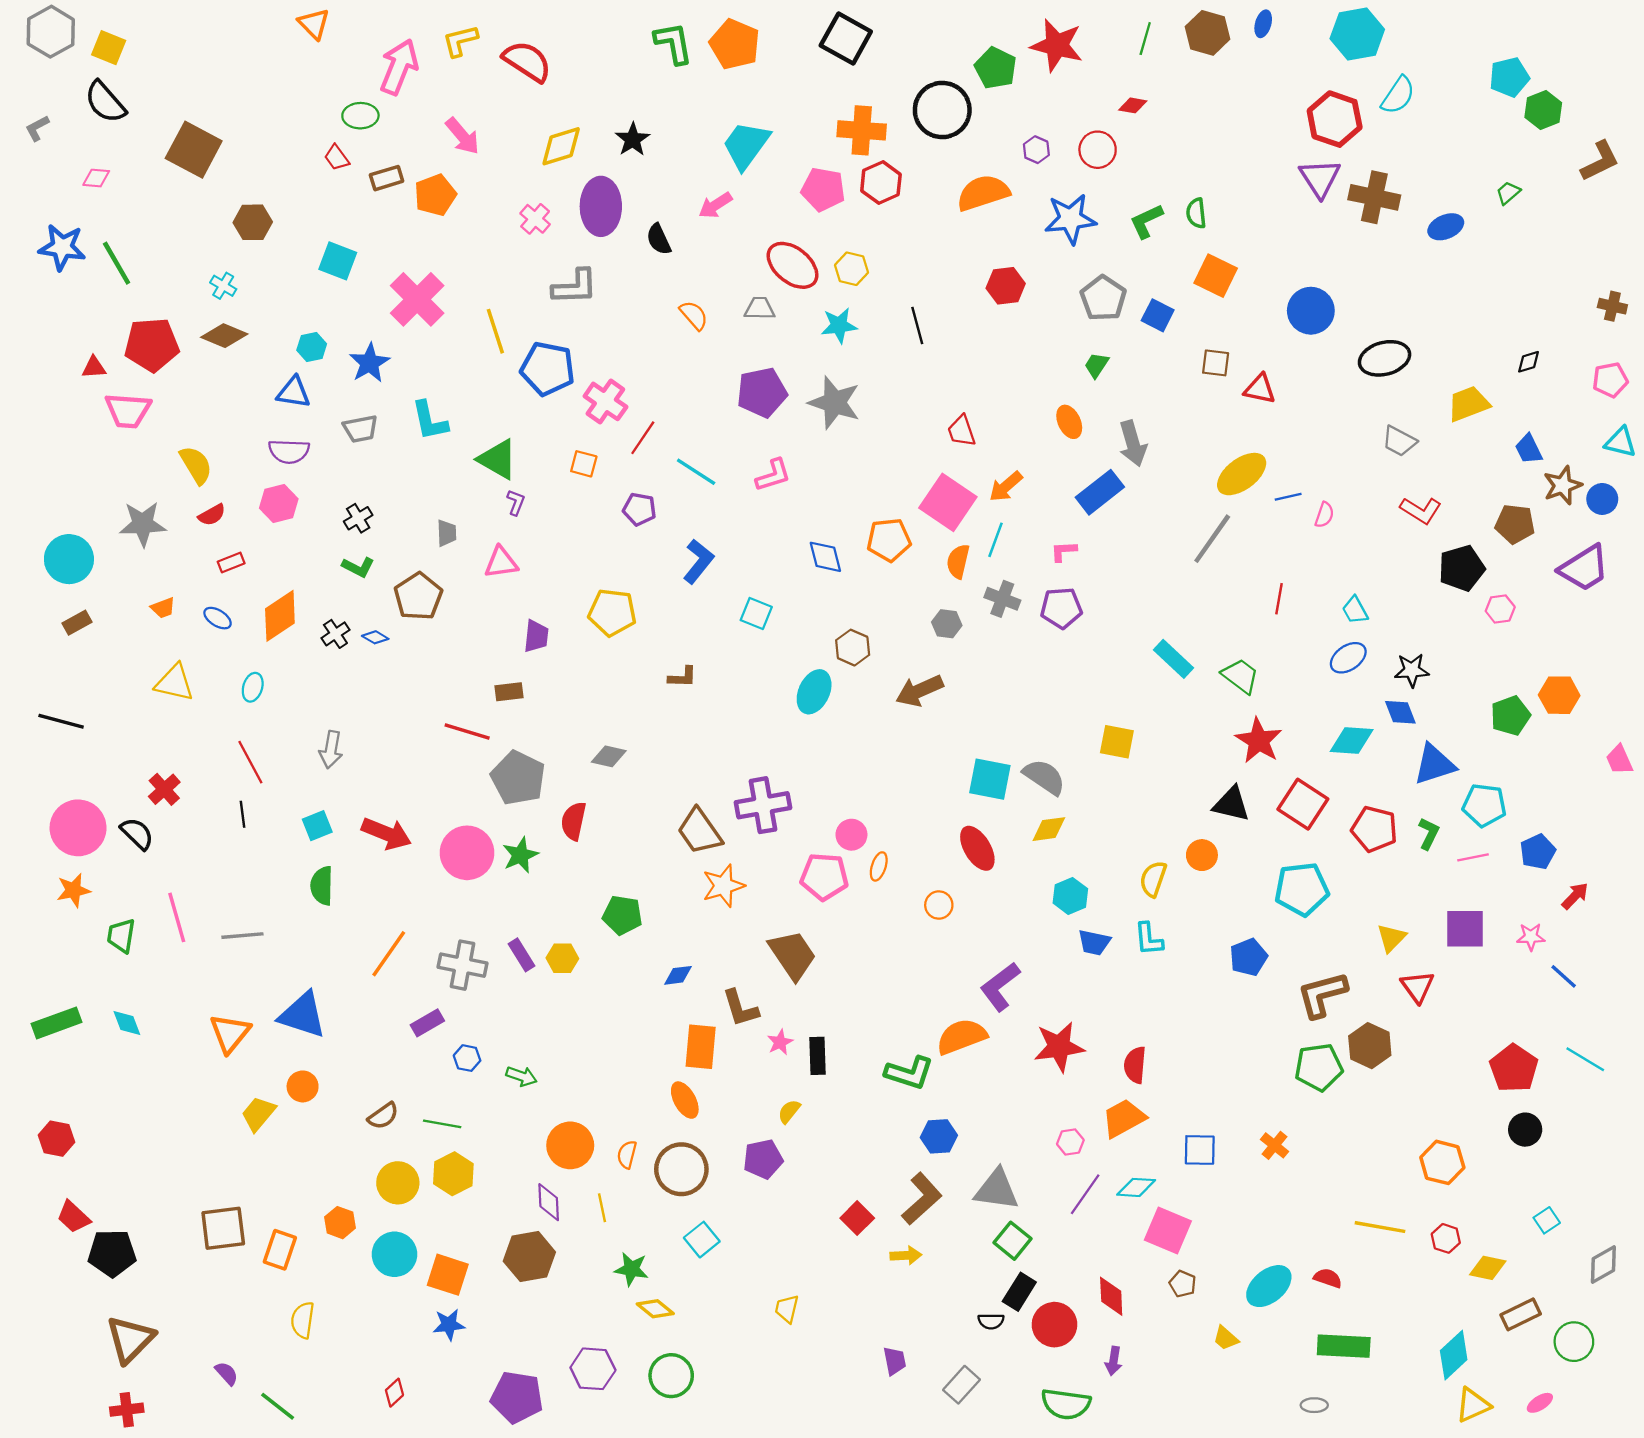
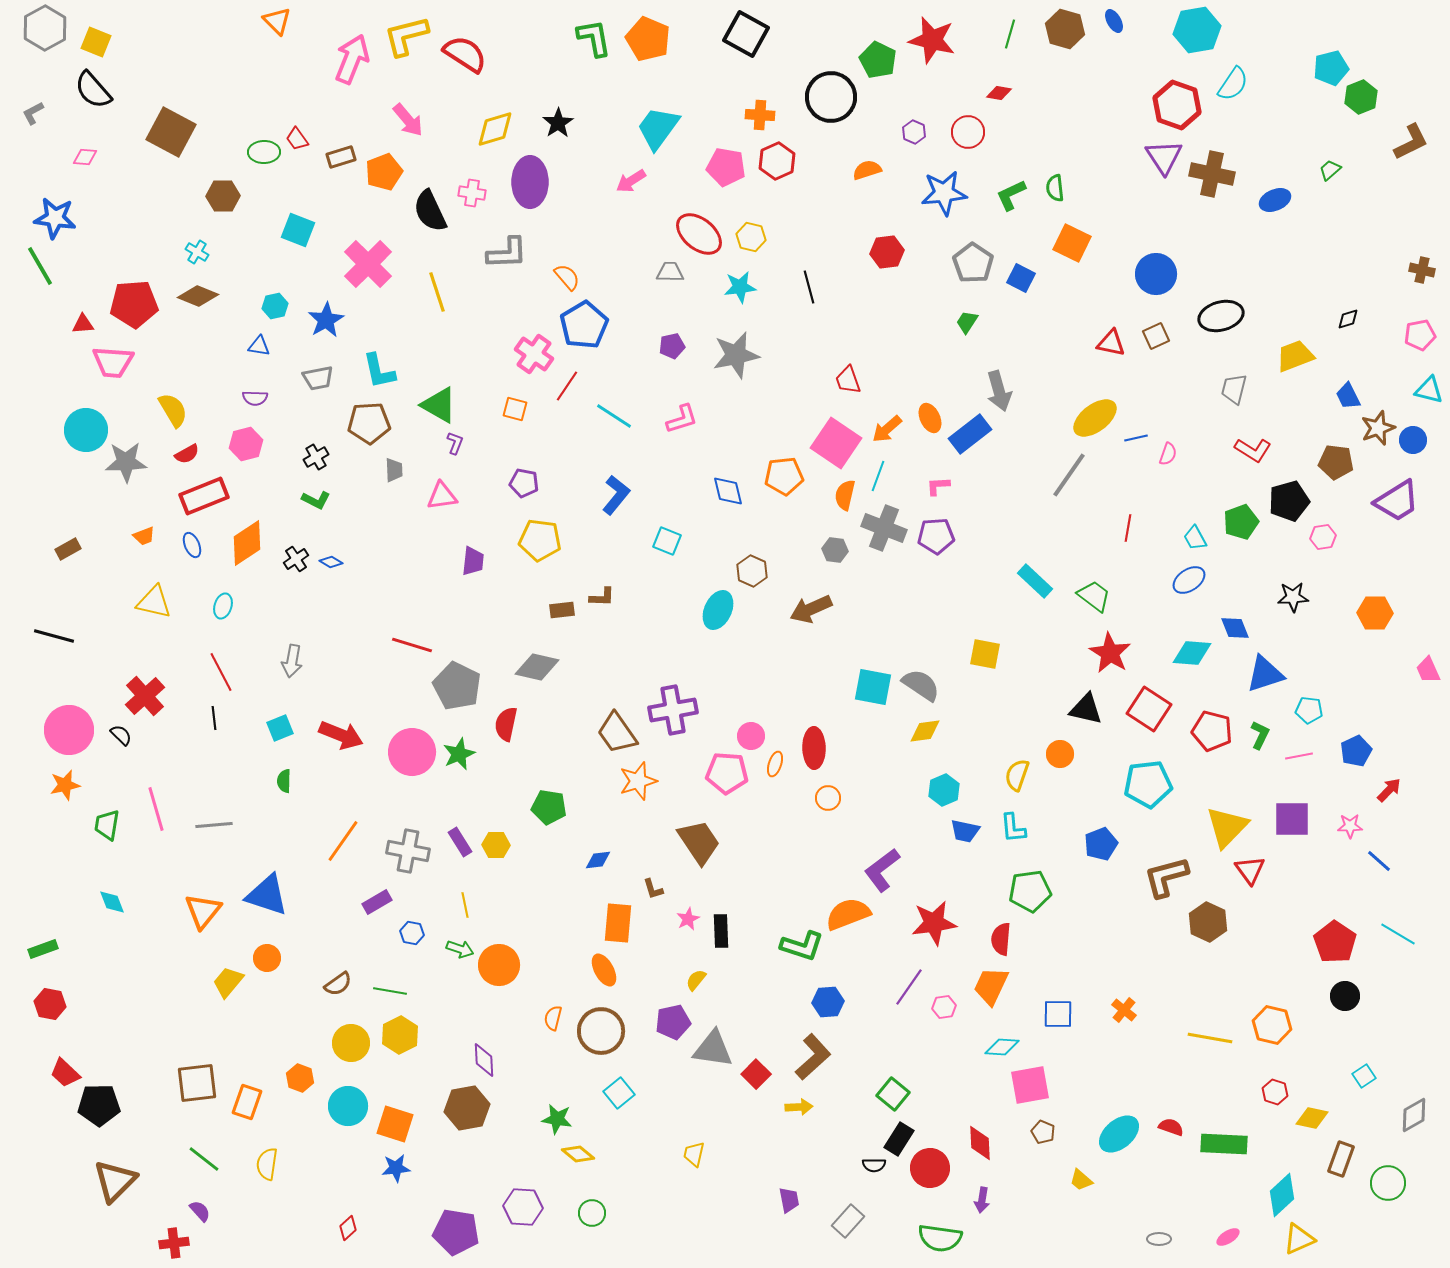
blue ellipse: (1263, 24) -> (1114, 21), turned -45
yellow L-shape: (460, 41) -> (406, 36), size x1.4
green ellipse: (360, 116) -> (264, 152), moved
orange cross: (862, 130) -> (760, 115), size x0.7
orange semicircle: (983, 193) -> (867, 170), size x0.6
pink cross: (535, 219) -> (472, 193), turned -32
black semicircle: (659, 239) -> (430, 211), moved, size x1.5
green line: (117, 263) -> (40, 266), moved
orange semicircle: (694, 315) -> (567, 277), moved
brown square: (1216, 363) -> (1156, 336), moved, turned -32
blue pentagon: (548, 369) -> (584, 325), moved, turned 30
blue triangle: (294, 392) -> (259, 346), size x0.7
purple pentagon: (762, 392) -> (672, 346), size x0.6
gray star: (834, 403) -> (736, 355), turned -30
orange ellipse: (1069, 422) -> (930, 418), moved
gray trapezoid: (1399, 441) -> (1234, 389), turned 76
purple semicircle: (289, 451) -> (255, 398), size x0.7
purple pentagon: (639, 509) -> (524, 483), moved
cyan circle: (69, 559) -> (86, 430), moved
red rectangle: (231, 562) -> (204, 496), size x2.0
brown pentagon: (418, 597) -> (369, 423), moved, turned 30
gray cross: (1002, 599) -> (884, 528), size x1.4
blue ellipse: (218, 618) -> (192, 545), turned 35
black star: (1412, 670) -> (1293, 597), moved
brown rectangle: (509, 692) -> (562, 610), moved
green pentagon: (1510, 716) -> (1241, 522), moved
gray diamond: (609, 756) -> (537, 667), size x1.4
red cross: (164, 789) -> (145, 696), size x1.4
cyan pentagon: (1484, 805) -> (1309, 710), size x0.7
black semicircle: (137, 834) -> (121, 735), size x0.7
red ellipse: (977, 848) -> (814, 748), moved, turned 30
green semicircle: (322, 886) -> (284, 781), size x0.7
yellow triangle: (1391, 938) -> (1227, 827), size x1.6
brown L-shape: (740, 1008) -> (653, 889), size x0.6
green rectangle: (56, 1023) -> (43, 949), moved, size x0.7
green pentagon: (1319, 1067) -> (1030, 891), moved
orange trapezoid: (1124, 1118) -> (991, 986), turned -36
orange circle: (570, 1145) -> (499, 965), moved
gray triangle: (997, 1190) -> (713, 1049), moved
purple line: (1085, 1194) -> (909, 987), moved
yellow line: (602, 1208) -> (465, 905), moved
yellow line: (1380, 1227) -> (1210, 1038), moved
pink square: (1168, 1230) -> (1030, 1085), turned -33
brown rectangle: (1521, 1314) -> (1341, 1159), turned -44
green rectangle: (1344, 1346) -> (1224, 1144), moved
green circle: (671, 1376) -> (592, 1213), size x0.7
pink ellipse: (1540, 1403) -> (1228, 1237), moved
green line: (278, 1406) -> (204, 1159), moved
red cross: (127, 1410) -> (174, 1243), moved

